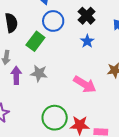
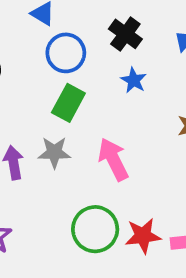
green rectangle: (35, 41) -> (68, 103), moved
pink arrow: (85, 84) -> (113, 159), moved, turned -140

